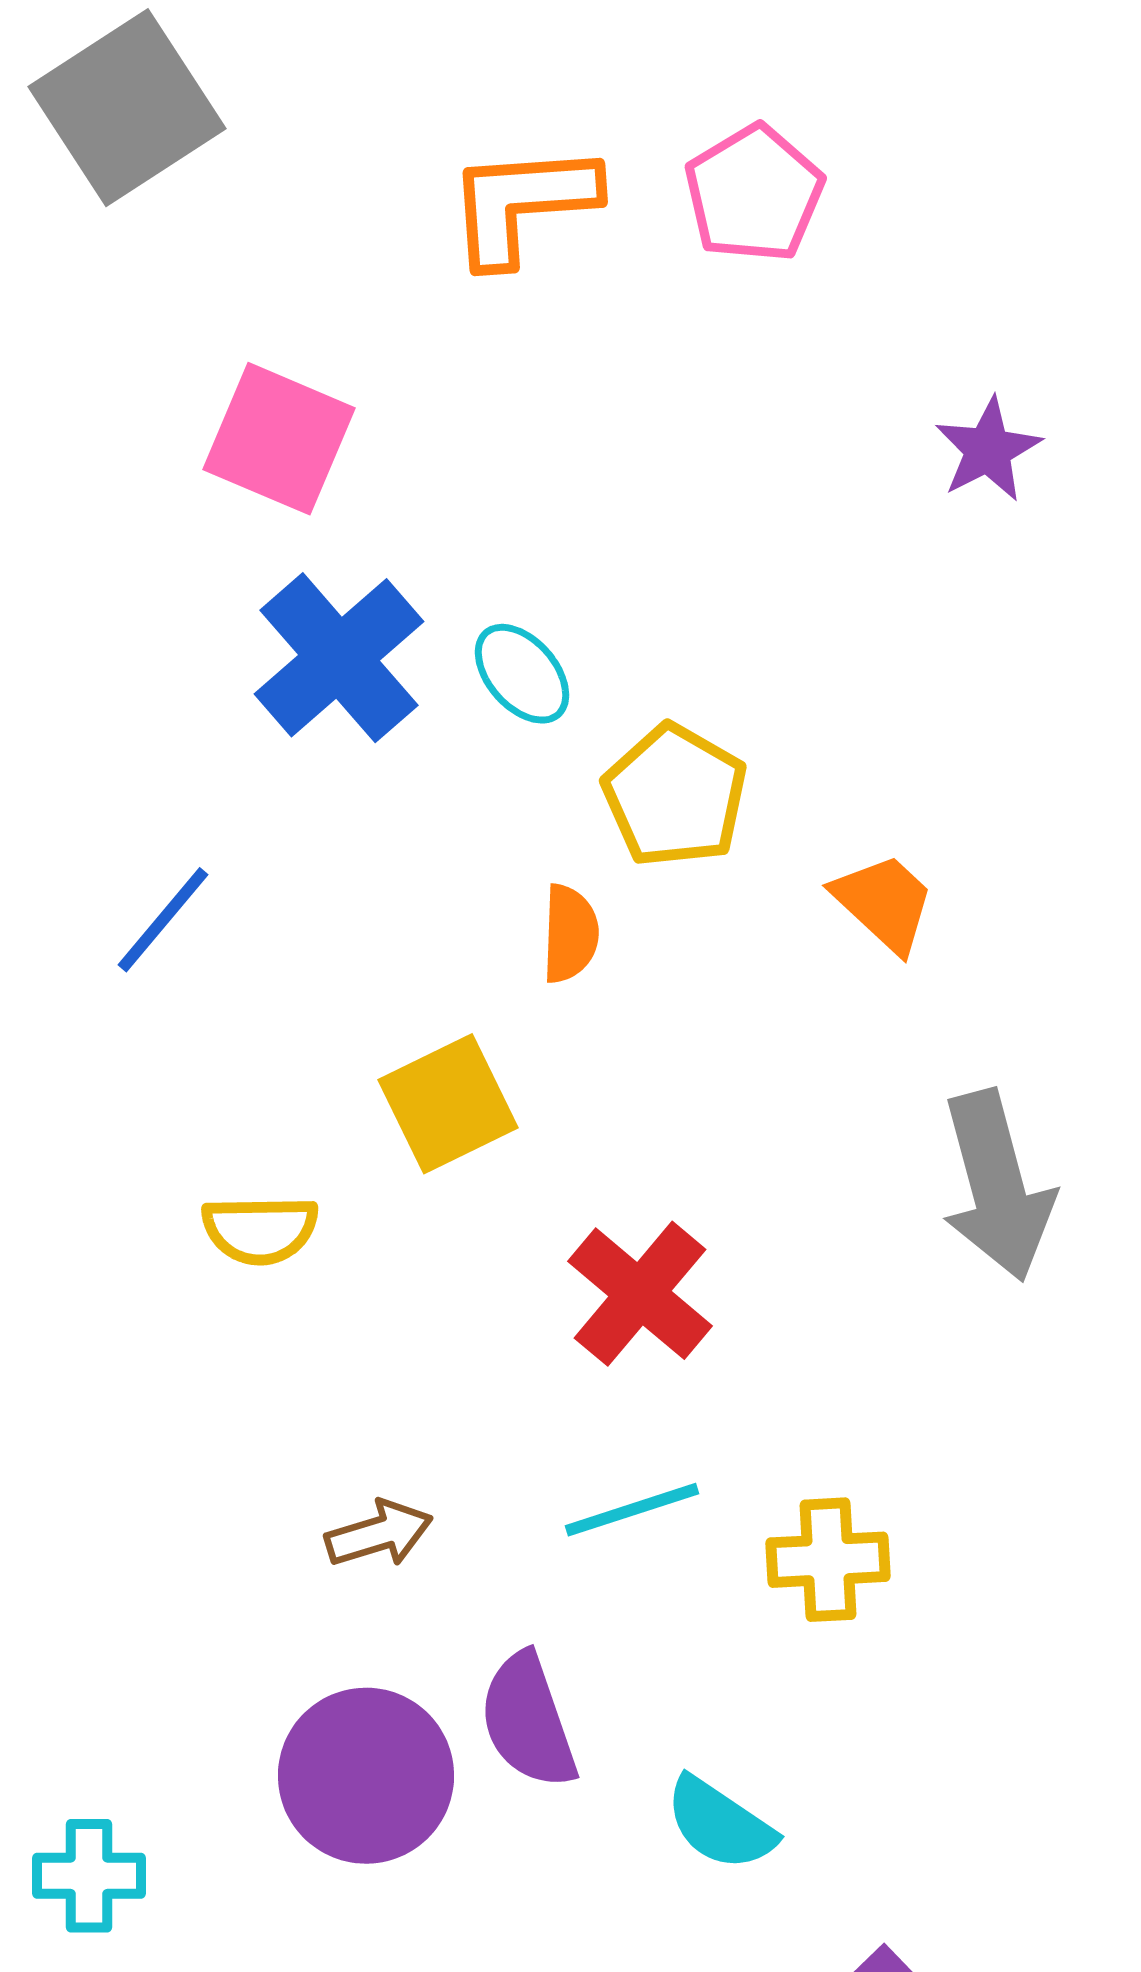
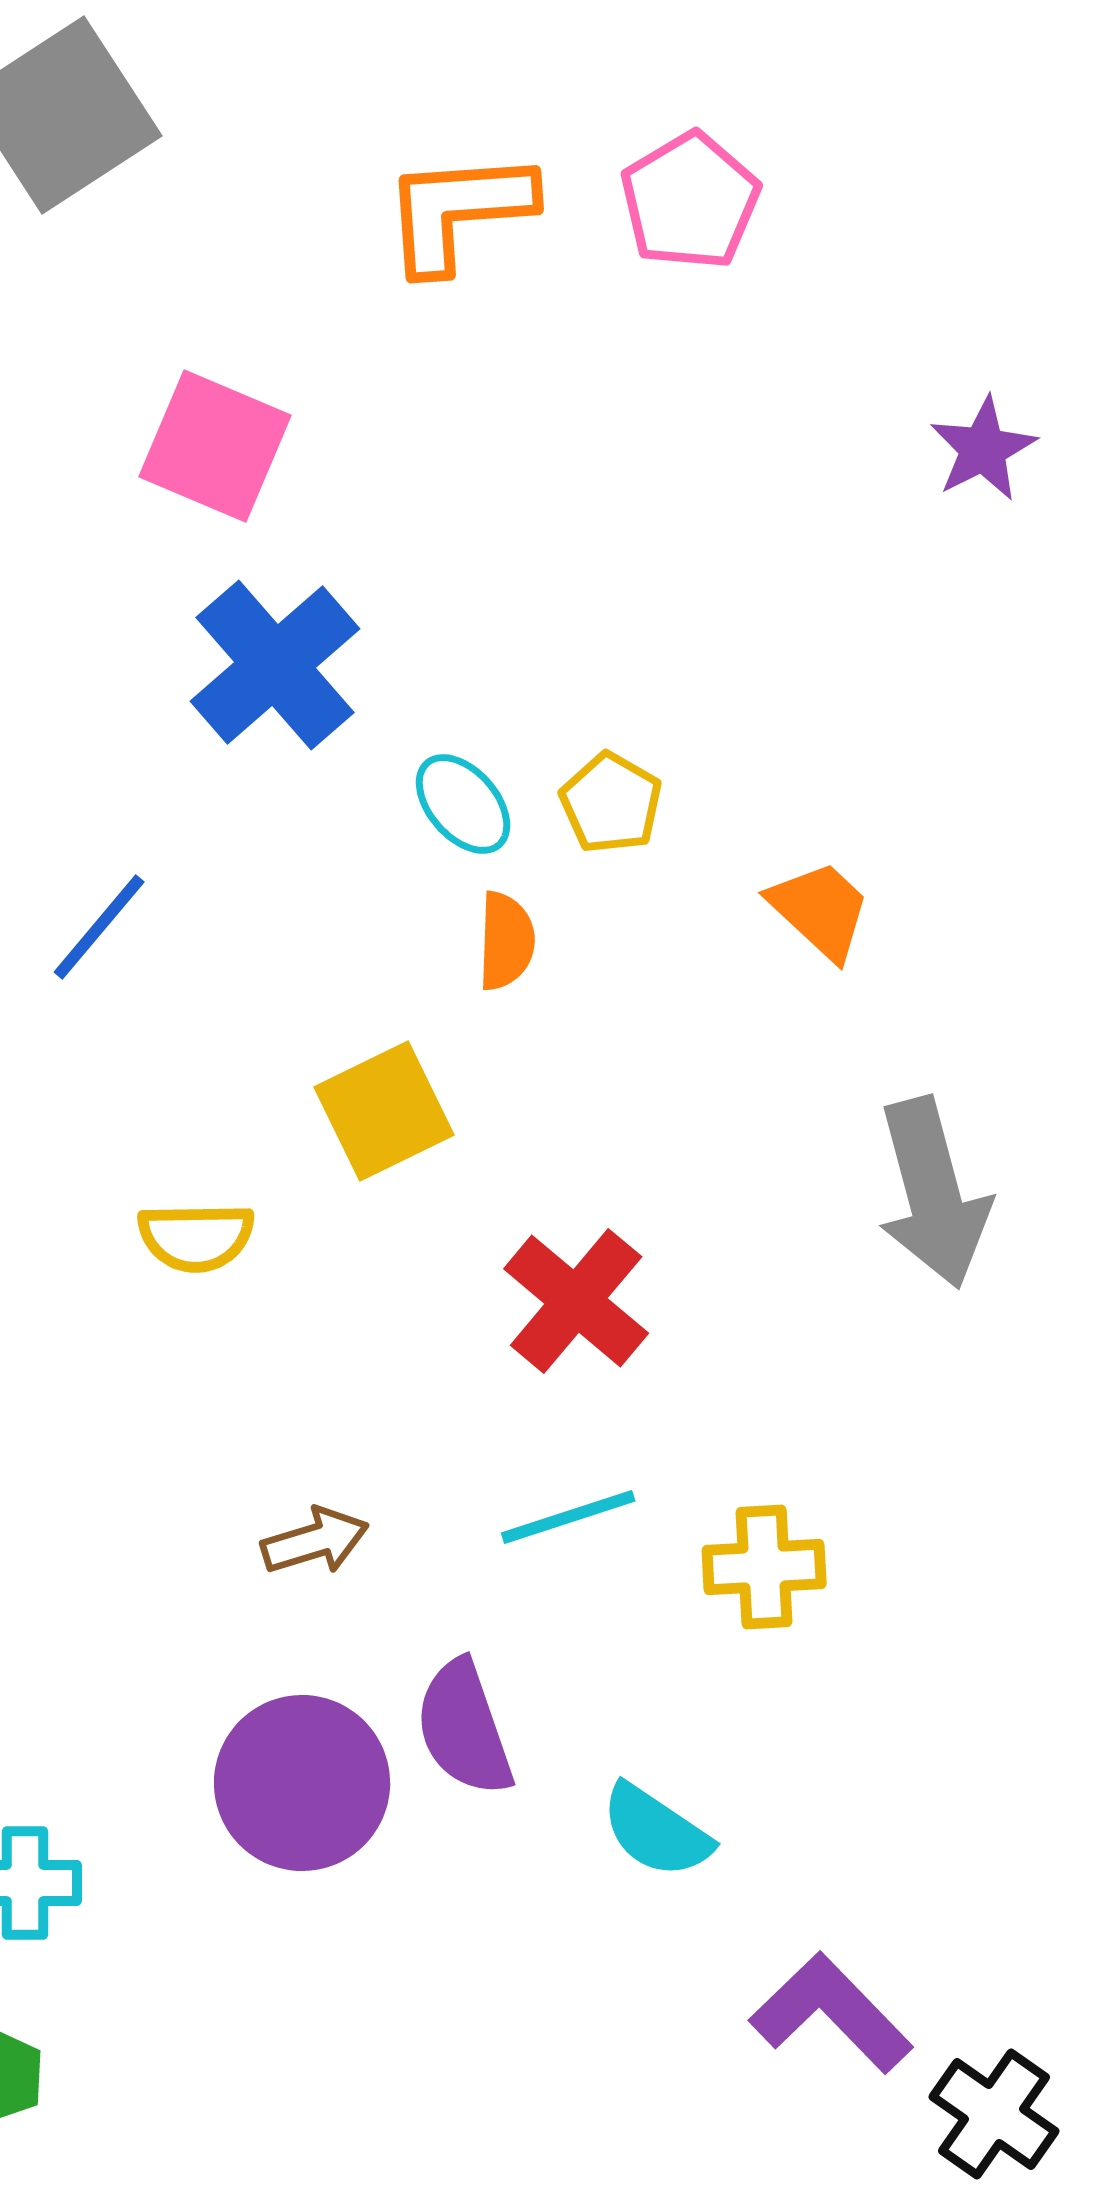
purple star: (988, 450) -> (983, 449), moved
cyan ellipse: (522, 674) -> (463, 804), moved
yellow pentagon: (675, 796) -> (611, 803), size x0.7

